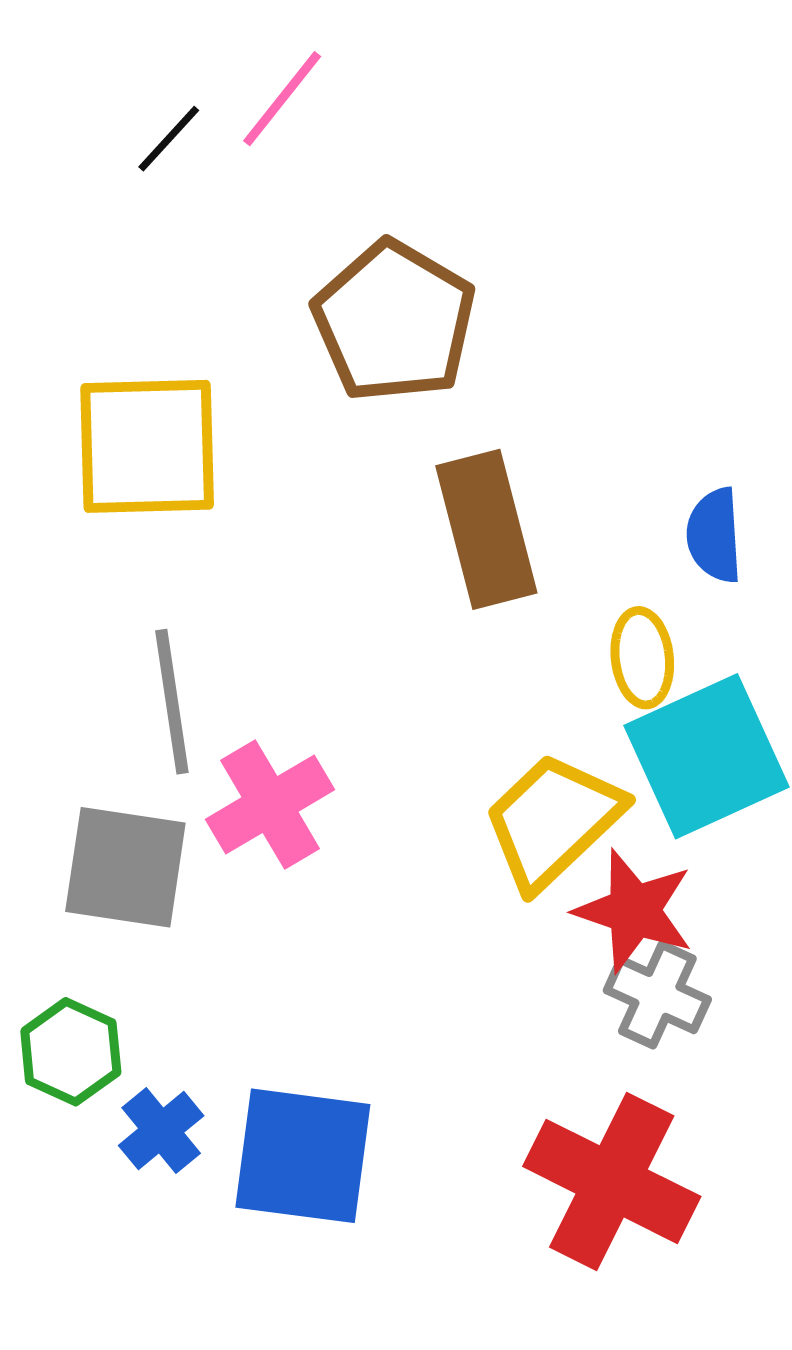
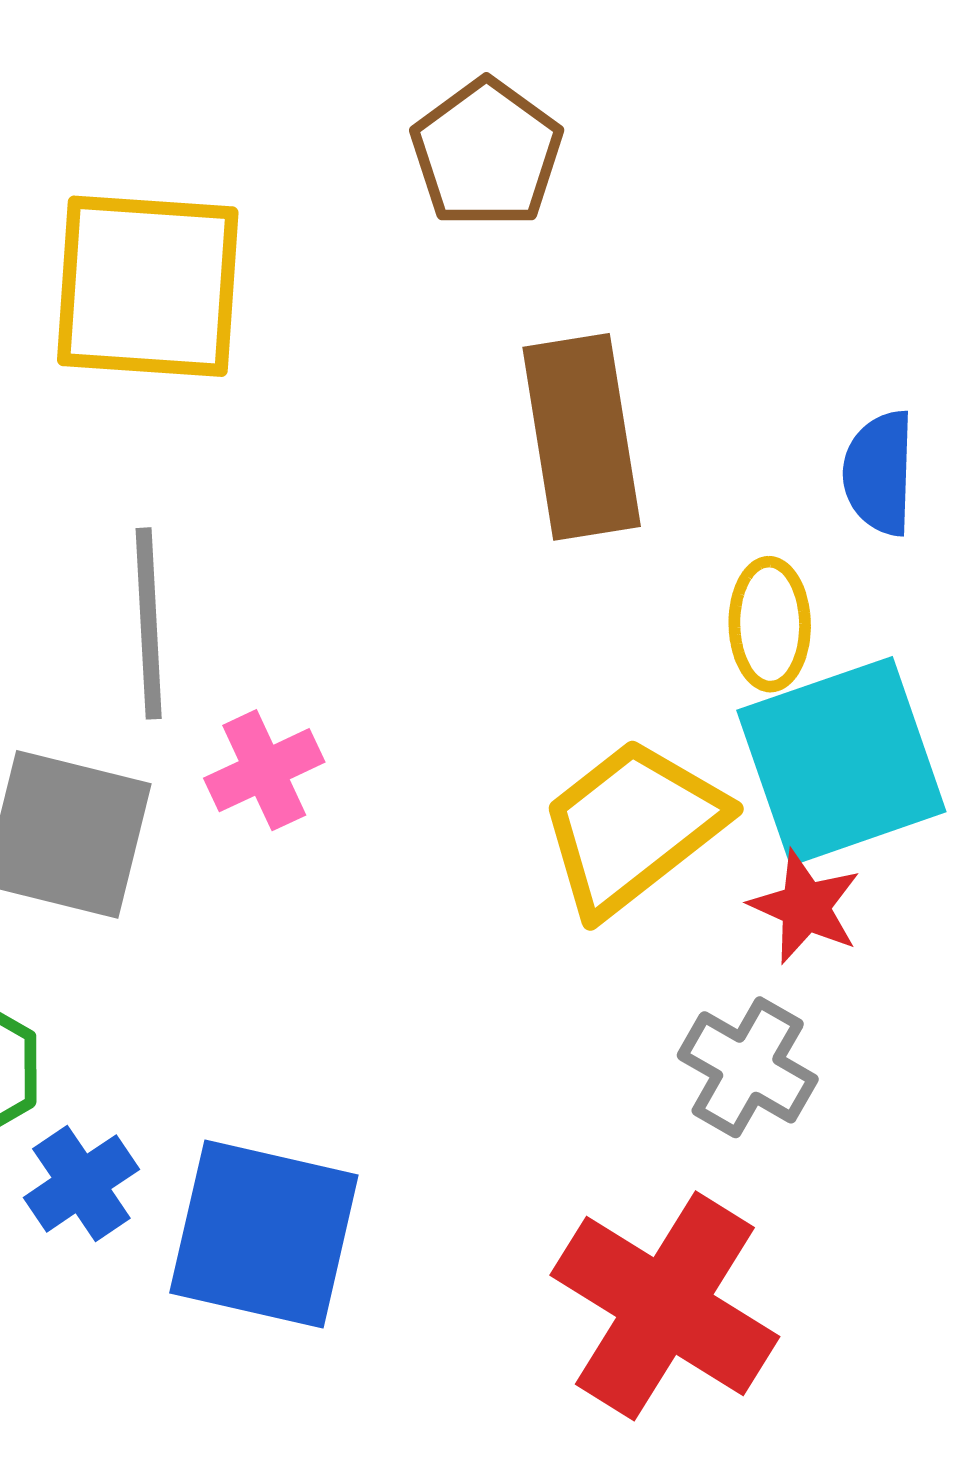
brown pentagon: (394, 322) -> (487, 153), size x0.7
pink cross: (270, 804) -> (264, 770), size x0.7
red star: (634, 911) -> (805, 907), moved, size x0.7

